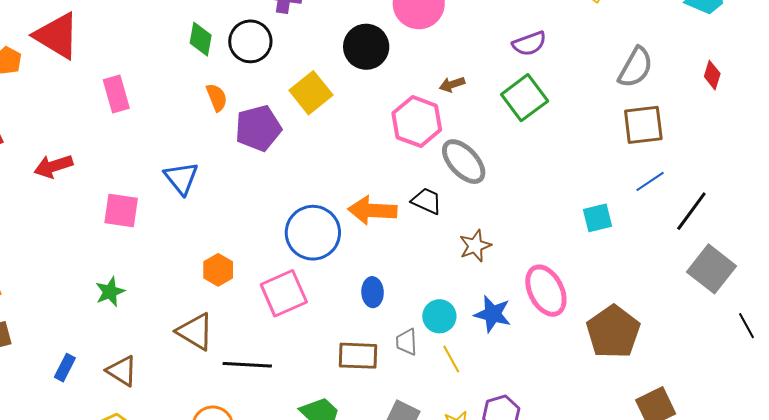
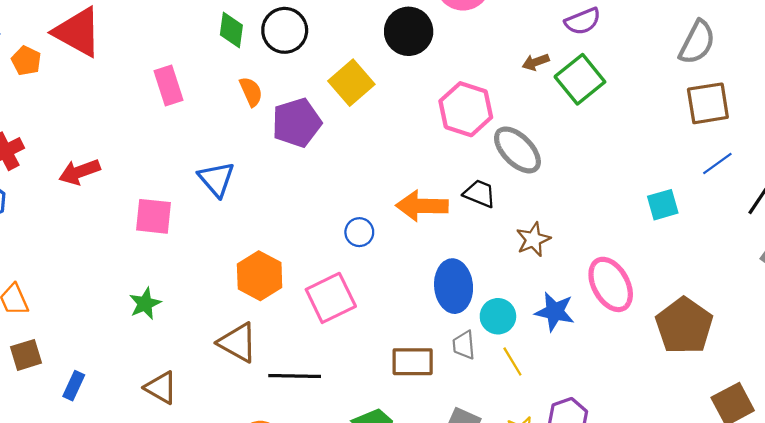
brown arrow: (452, 84) -> (536, 62), moved
pink rectangle: (116, 94) -> (168, 86), moved
blue circle: (313, 233) -> (359, 232), size x0.5
orange hexagon: (218, 270) -> (260, 276), size x1.4
blue ellipse: (373, 292) -> (454, 286), moved, size x1.6
blue rectangle: (65, 368) -> (74, 386), moved

